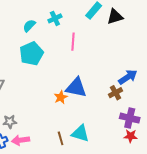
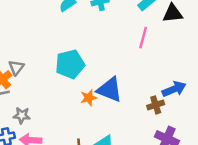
pink line: (73, 42) -> (143, 38), moved
cyan pentagon: (32, 54) -> (70, 64), moved

